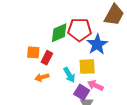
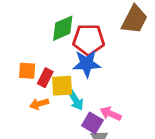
green diamond: (59, 33) -> (63, 28), moved
blue star: (97, 44) -> (87, 64), moved, turned 30
yellow square: (87, 67) -> (62, 86), moved

